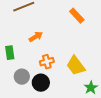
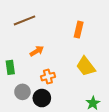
orange rectangle: (77, 16) -> (79, 30), turned 56
yellow trapezoid: (76, 66) -> (86, 66), moved

